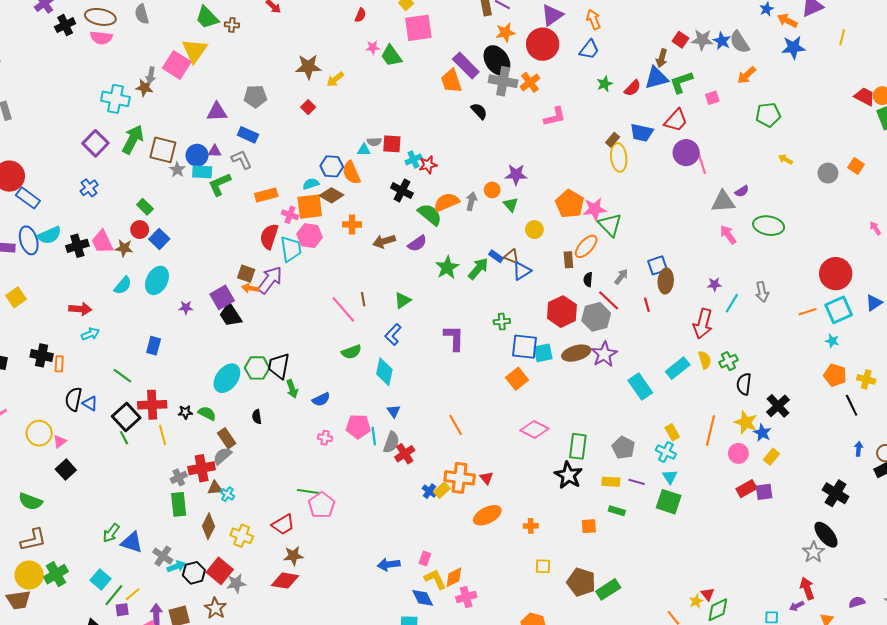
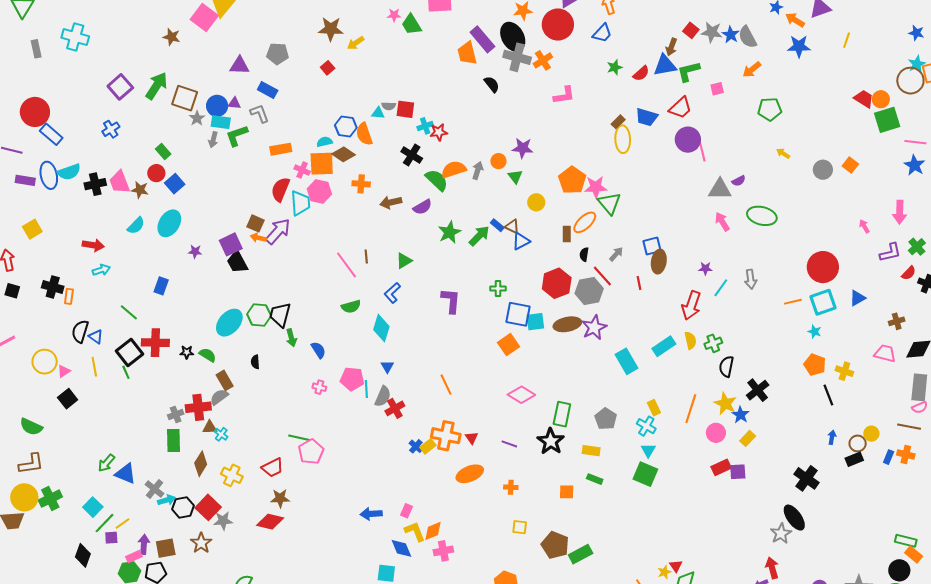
gray arrow: (151, 75) -> (213, 140), moved
cyan cross: (115, 99) -> (75, 37), moved
blue semicircle: (321, 399) -> (318, 350), turned -102
yellow line: (162, 435) -> (94, 367), moved
purple line: (637, 482) -> (509, 444), moved

